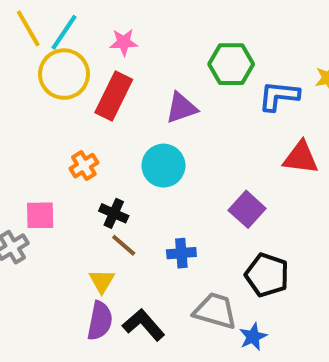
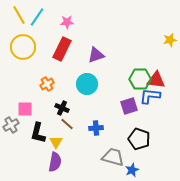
green hexagon: (231, 64) -> (140, 79), moved
yellow circle: (64, 74) -> (23, 47), moved
blue L-shape: (279, 96) -> (150, 96), moved
purple square: (247, 209) -> (129, 106), turned 30
black L-shape: (144, 325) -> (38, 133), moved, turned -125

